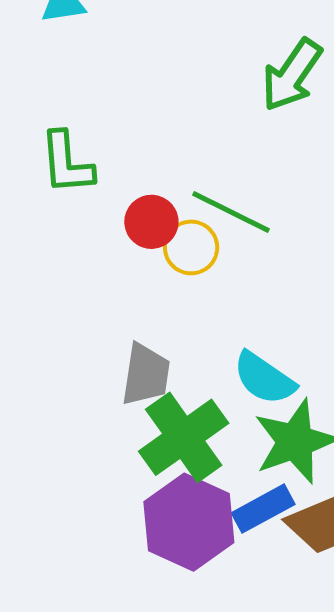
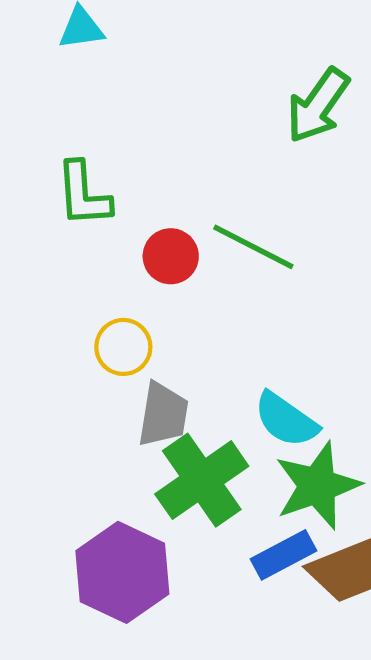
yellow circle: (191, 247) -> (123, 347), moved
purple hexagon: (189, 522) -> (122, 572), moved

